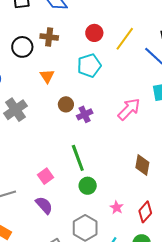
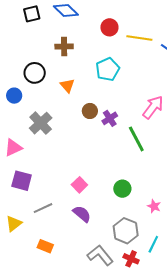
red circle: (94, 33) -> (109, 27), moved
yellow line: (125, 39) -> (139, 38), turned 70
black circle: (22, 47) -> (35, 73), moved
green line: (78, 158) -> (136, 139), moved

